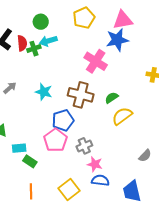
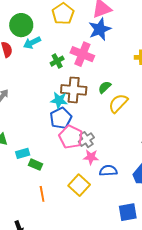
green circle: (41, 22) -> (21, 25), size x1.5
green cross: (34, 49) -> (57, 61), moved
cyan star: (44, 92) -> (59, 100), moved
pink pentagon: (55, 140) -> (71, 137), moved
pink star: (95, 164) -> (91, 157), moved

